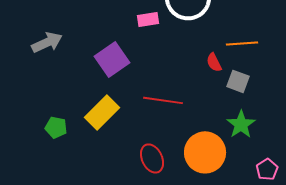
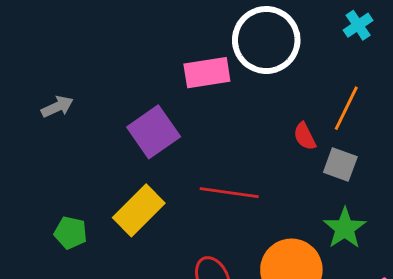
pink rectangle: (148, 19) -> (207, 73), size x1.4
gray arrow: (47, 42) -> (57, 107), size x0.7
orange line: (242, 43) -> (346, 108), turned -60

